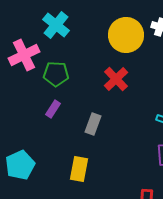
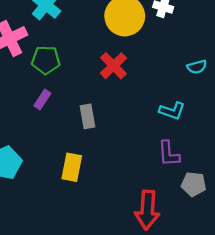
gray rectangle: (93, 124) -> (88, 116), turned -30

